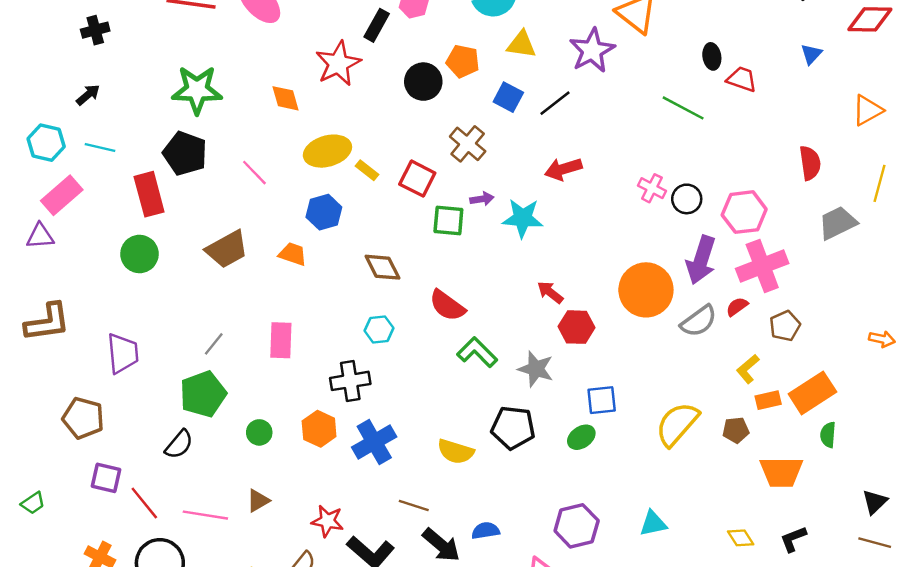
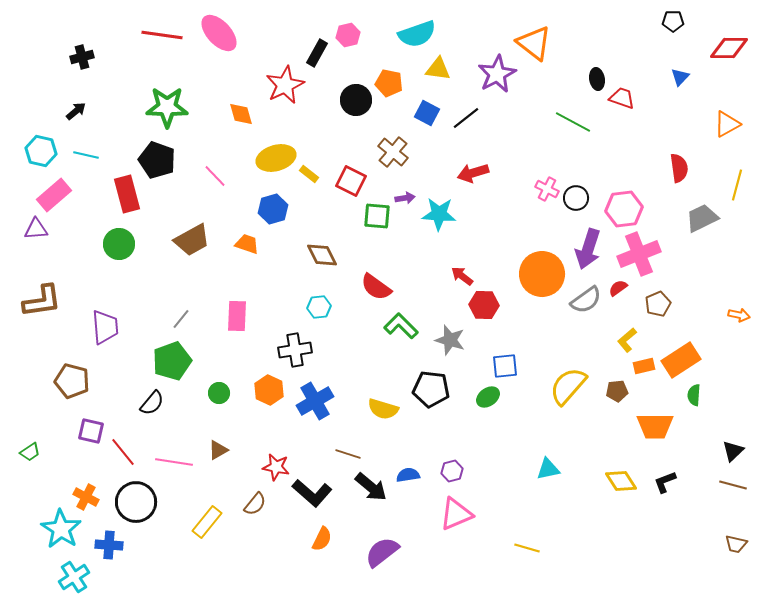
purple hexagon: (577, 526) -> (452, 471), moved, size x0.6
yellow diamond: (741, 538) -> (621, 481), size x1.4

